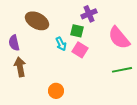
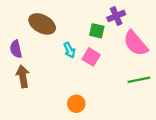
purple cross: (89, 14) -> (116, 16), moved
green square: (77, 31) -> (97, 31), moved
orange circle: (56, 91) -> (76, 104), moved

